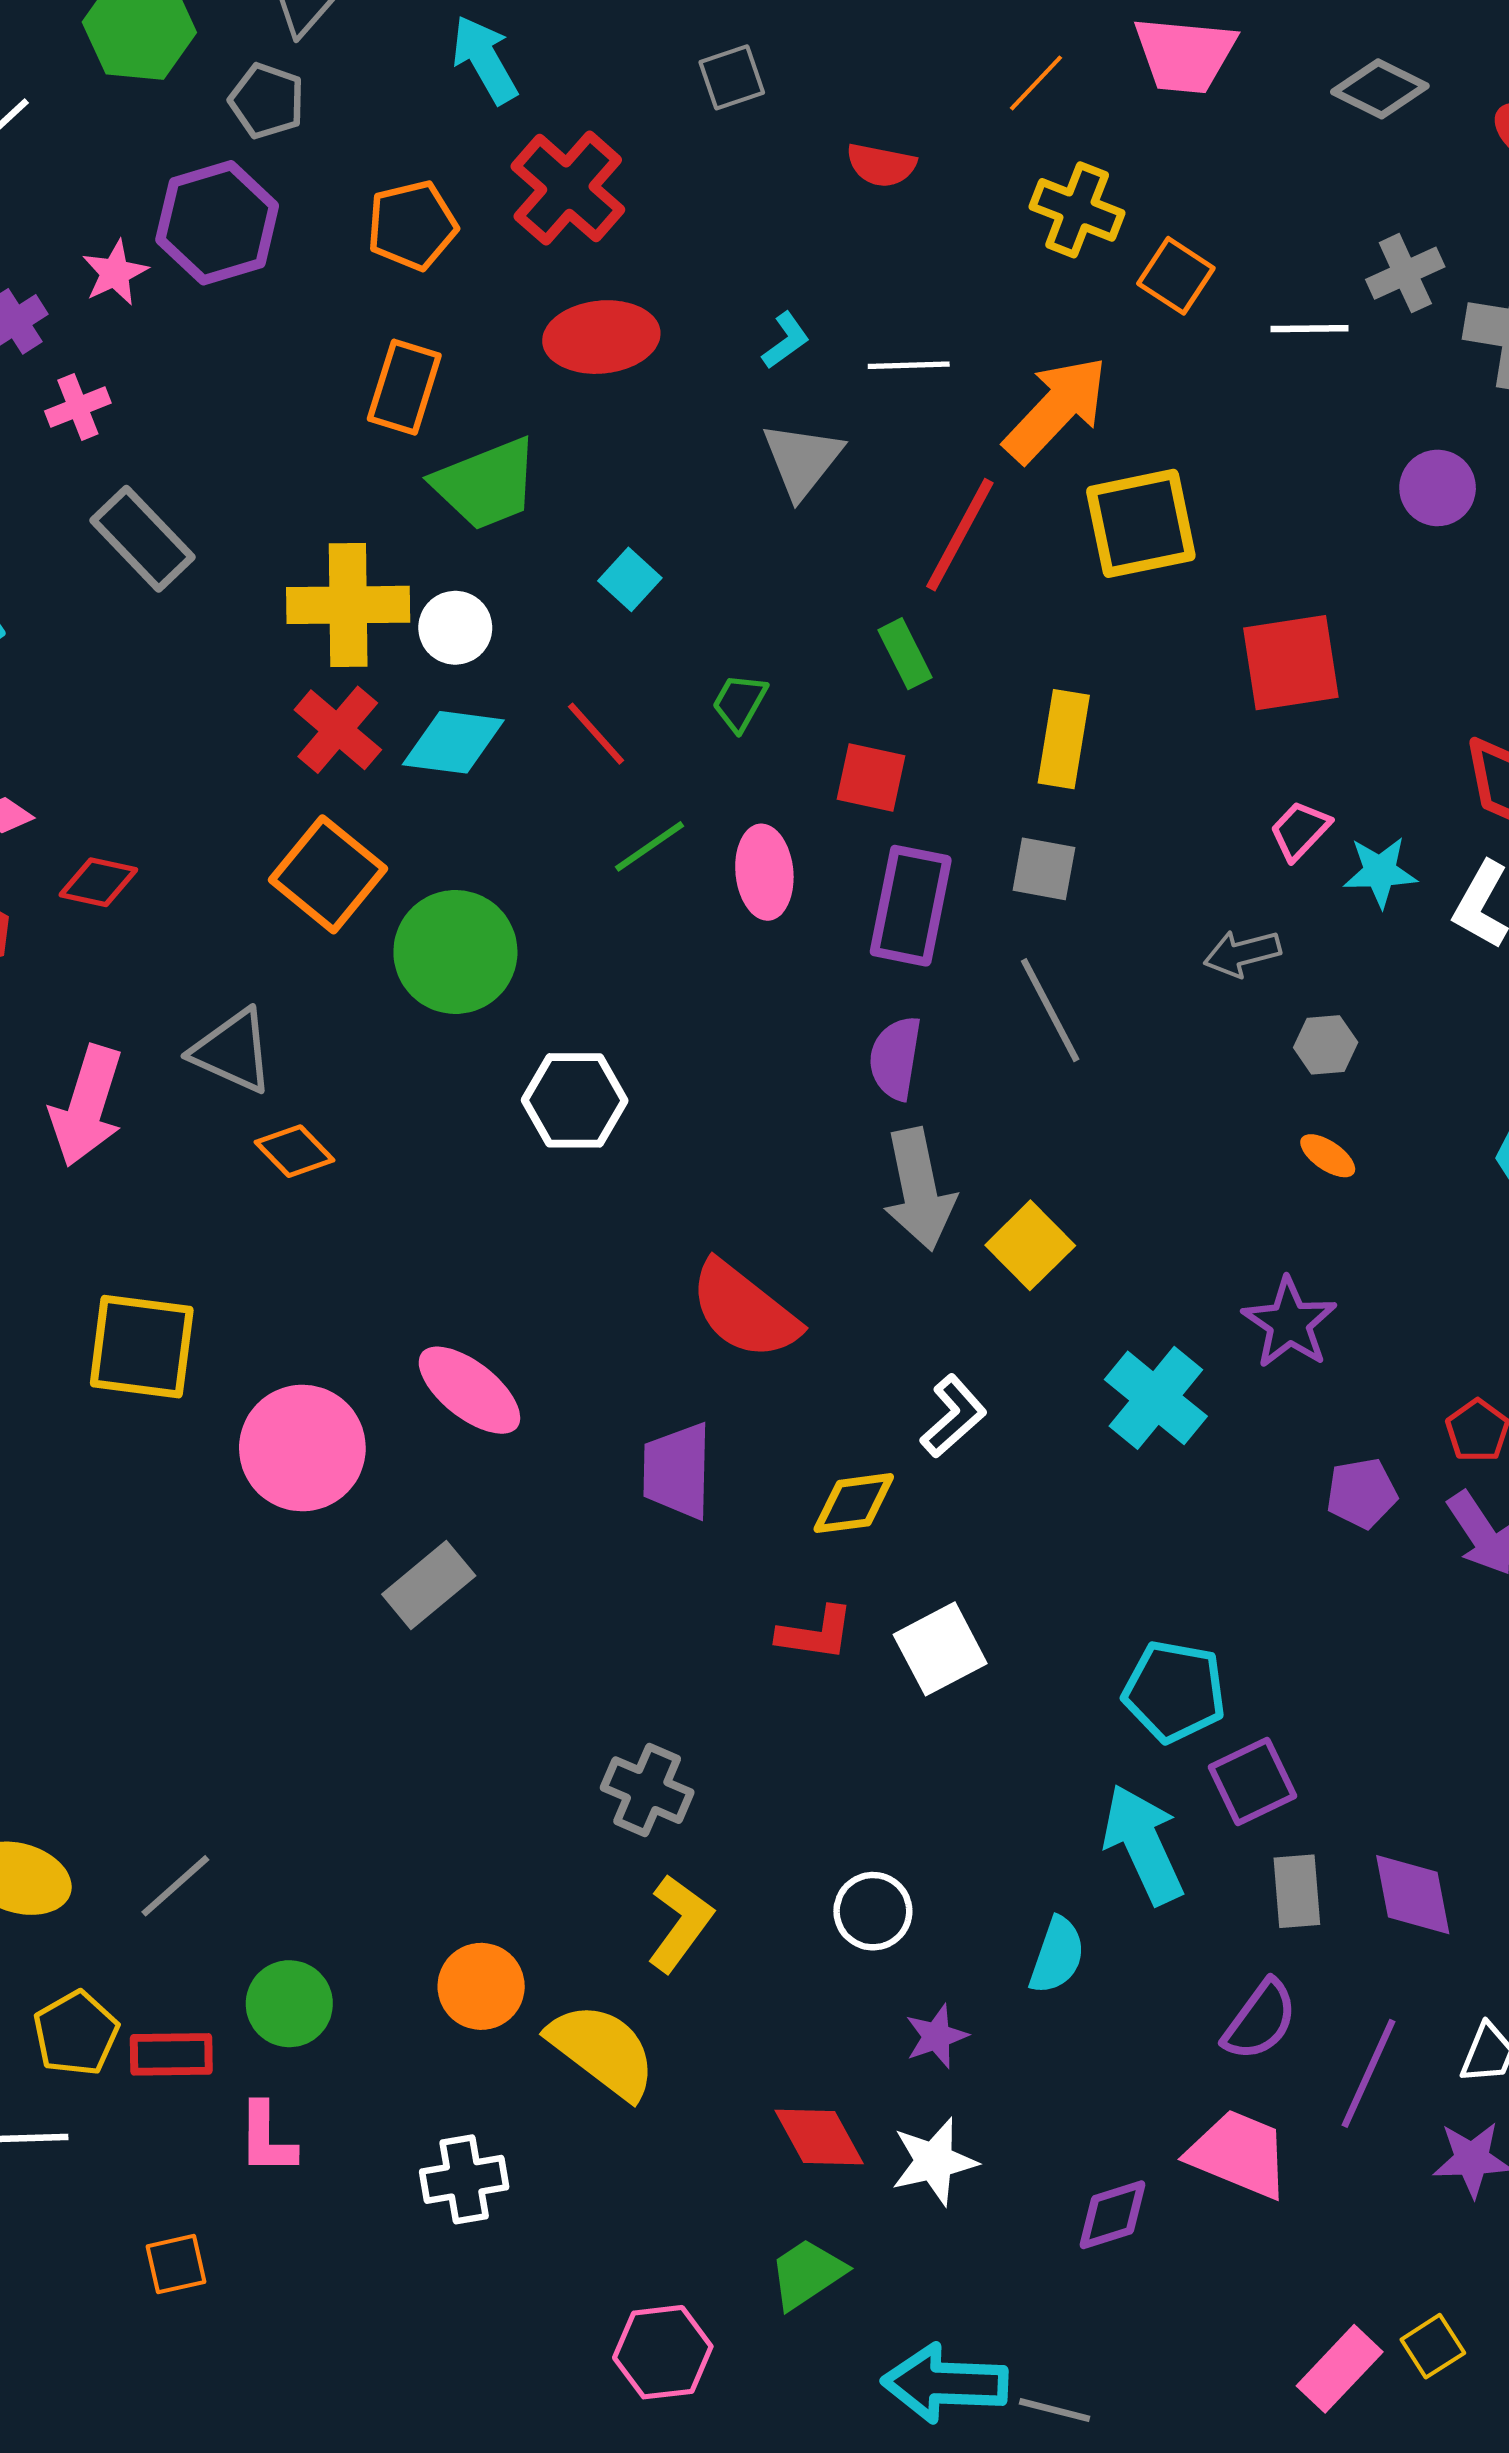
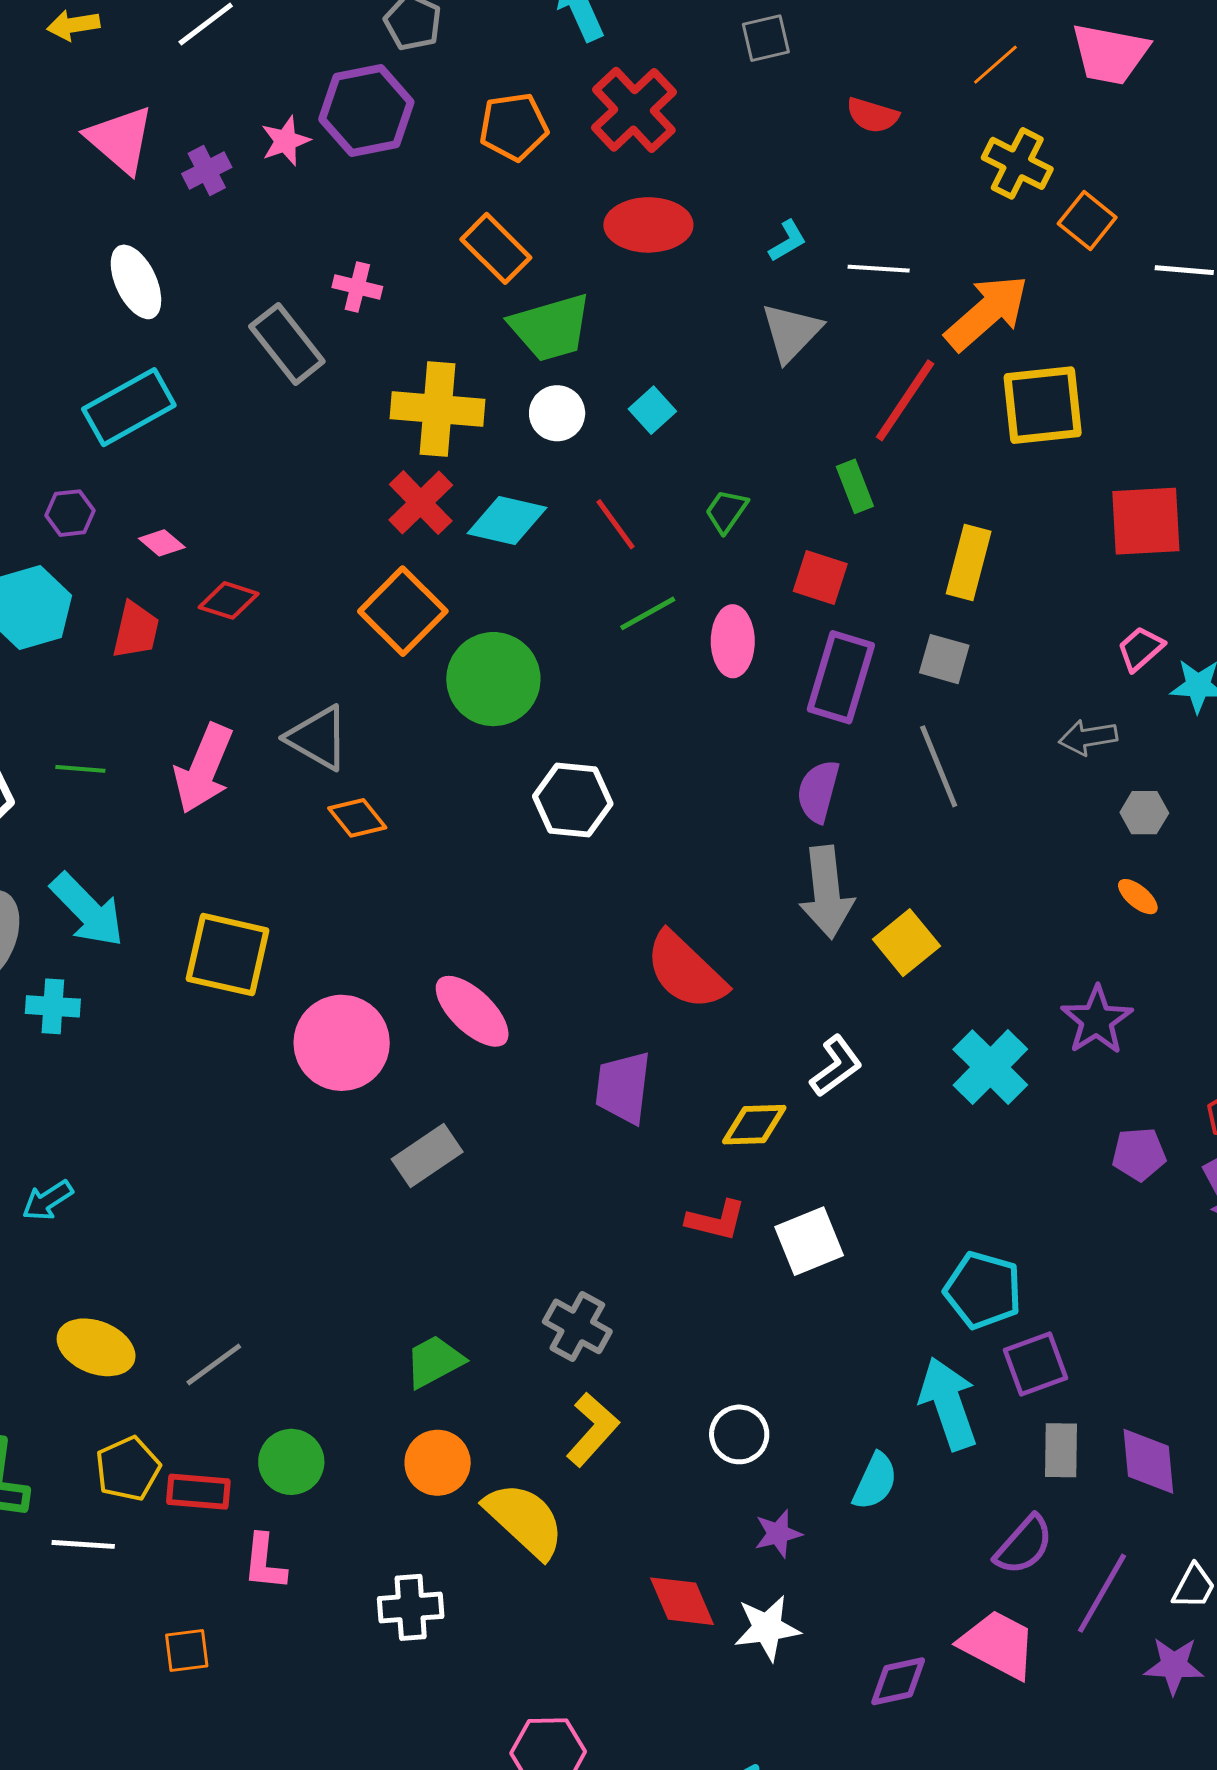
orange rectangle: (404, 387) -> (496, 248), turned -68
pink cross: (78, 407) -> (357, 287), moved, turned 30
white circle: (455, 628) -> (557, 413), moved
green trapezoid: (807, 2274) -> (434, 1361), moved

